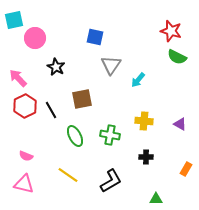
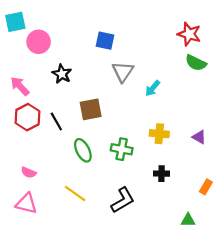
green triangle: (156, 199) -> (188, 220), moved

